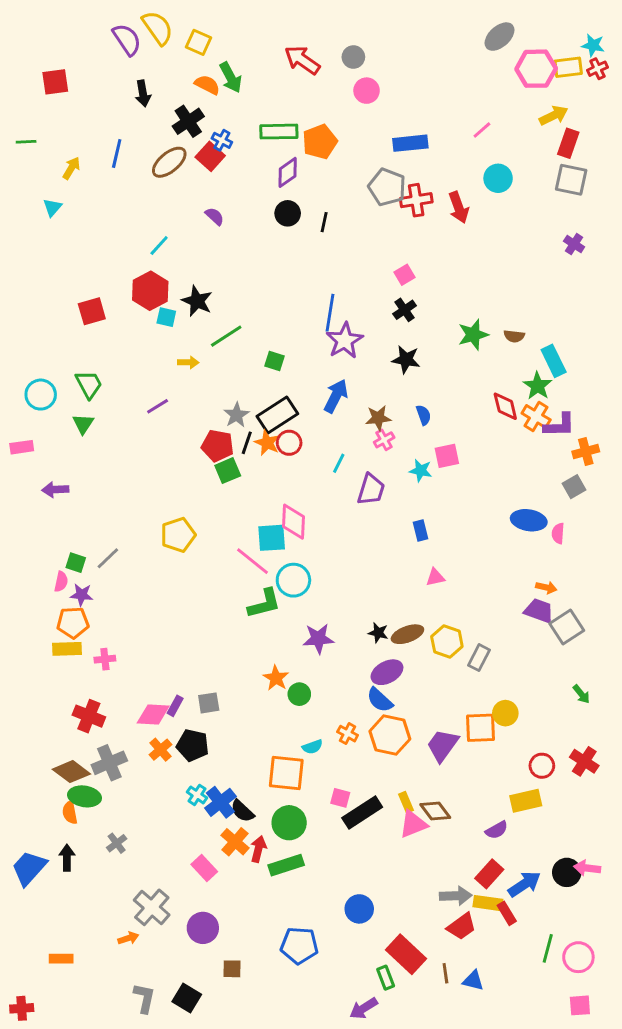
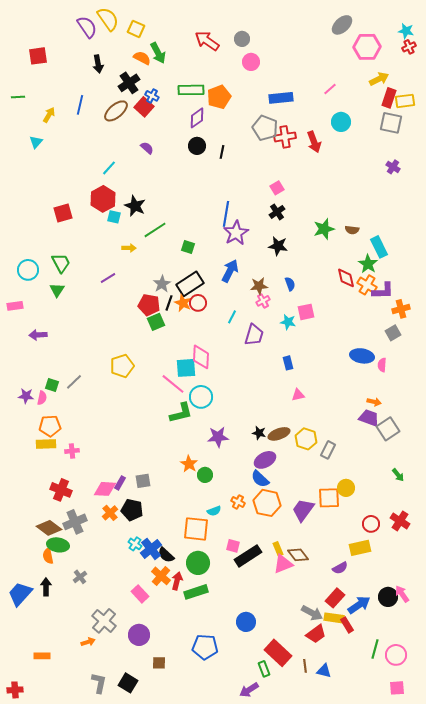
yellow rectangle: (568, 67) -> (405, 101), moved
purple star: (82, 595) -> (26, 396), moved
pink arrow: (587, 868) -> (402, 594), turned 48
gray arrow: (456, 896) -> (312, 613), turned 30

